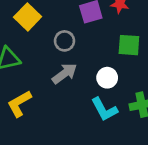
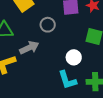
gray arrow: (64, 74) -> (29, 48), moved

